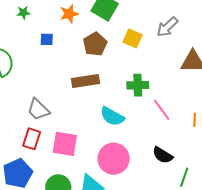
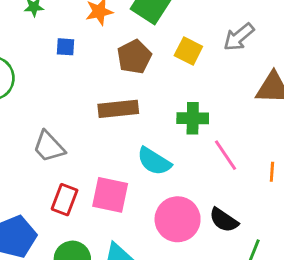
red rectangle: (32, 139) -> (65, 200), moved
pink square: (65, 144) -> (110, 195), moved
pink circle: (114, 159) -> (178, 219), moved

